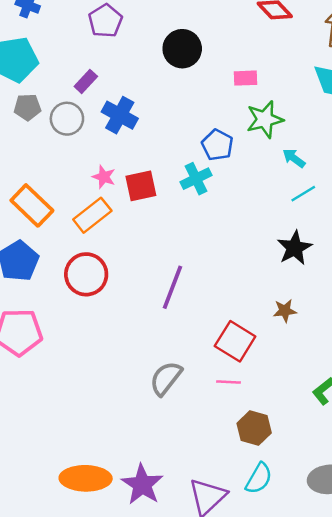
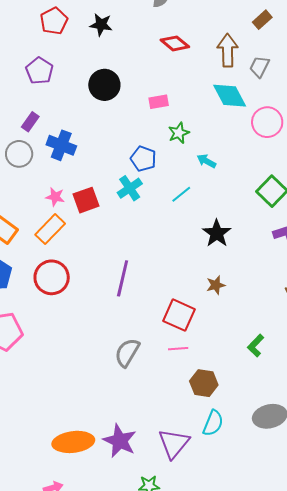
green star: (265, 119) -> (179, 133), size x0.7
cyan line: (303, 194) -> (181, 194), moved

